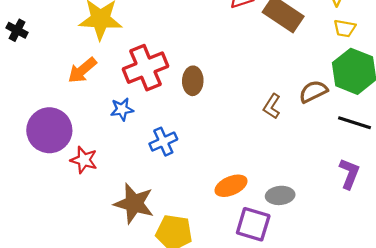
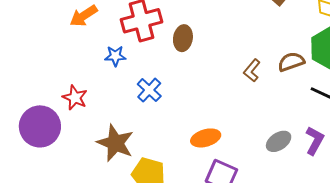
purple circle: (49, 130) -> (40, 126), moved
blue cross: (163, 142) -> (149, 90), turned -30
gray ellipse: (280, 195) -> (279, 141), moved, turned -35

